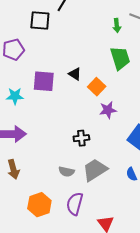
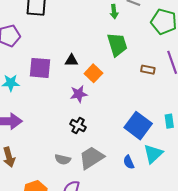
black triangle: (75, 74) -> (71, 61), turned -32
purple star: (108, 110) -> (79, 94), moved
black cross: (81, 138) -> (78, 126), turned 35

